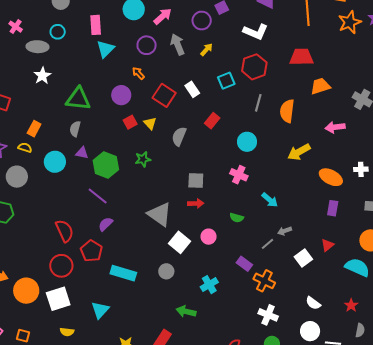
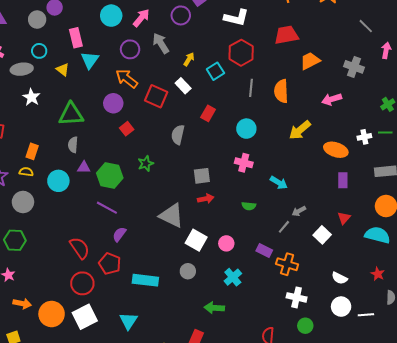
yellow arrow: (206, 50) -> (189, 59), moved
orange arrow: (138, 73) -> (127, 79), size x1.6
yellow triangle: (150, 123) -> (63, 70), moved
pink circle: (209, 237) -> (226, 243), moved

